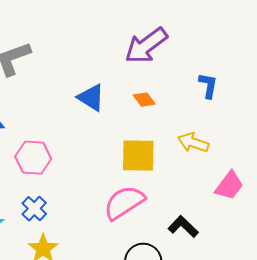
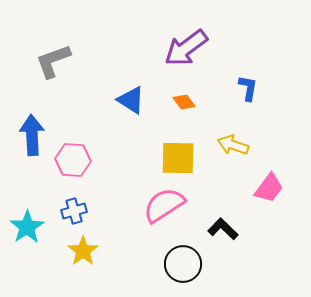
blue cross: (34, 209) -> (74, 211), turned 30

